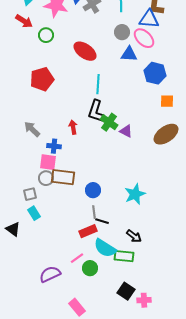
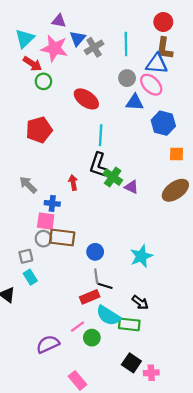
red arrow: (24, 21) -> (32, 64), moved

